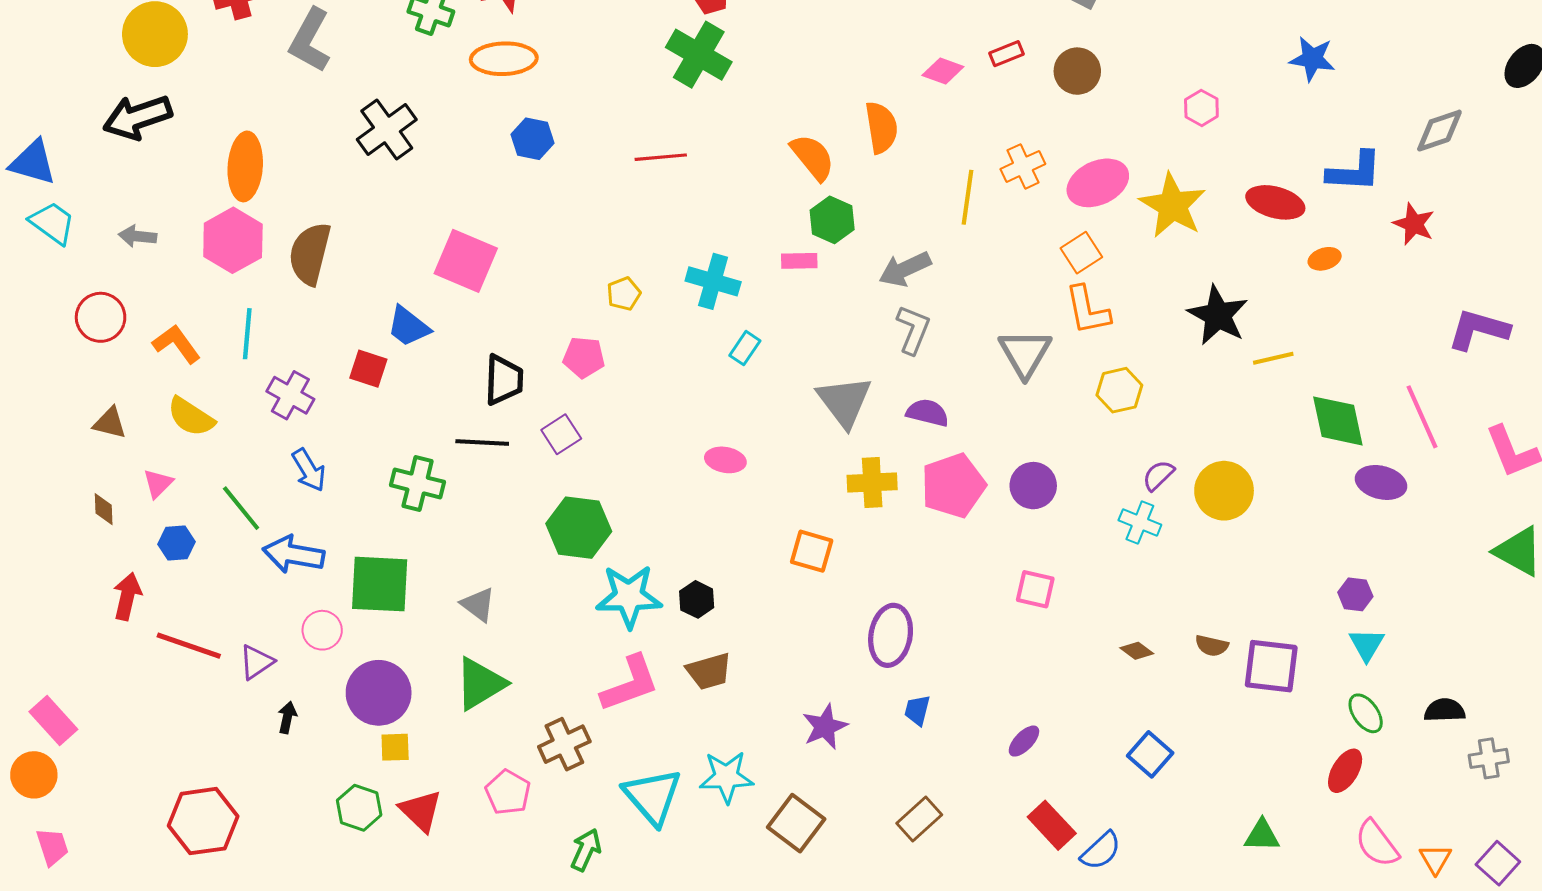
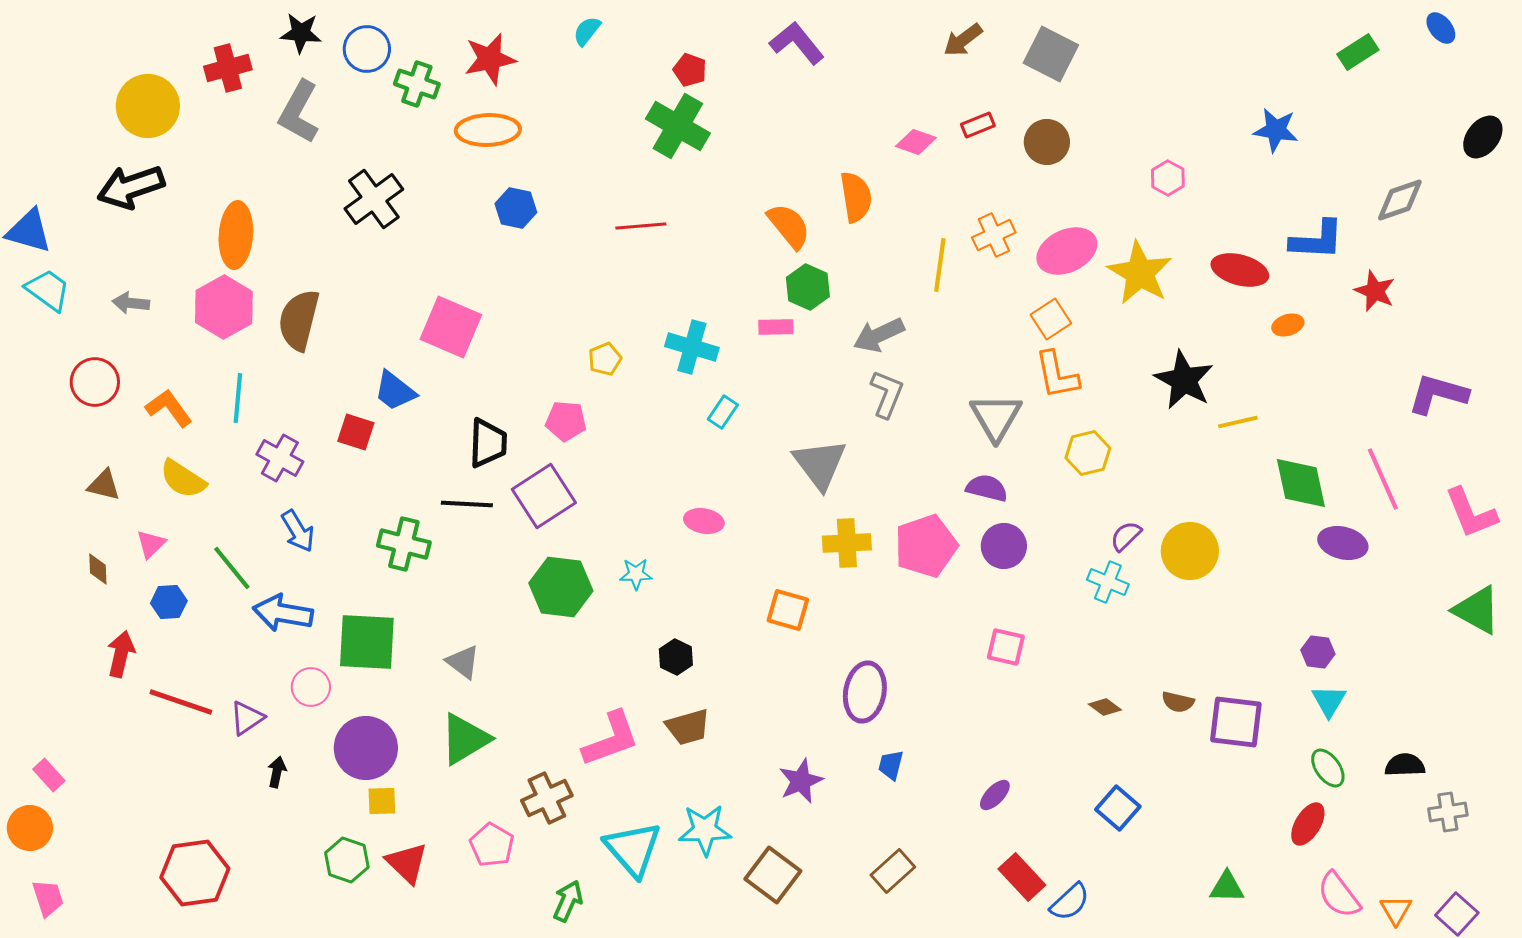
purple semicircle: (928, 413) -> (987, 488), moved
purple square: (561, 434) -> (544, 496), size x1.6
cyan star: (629, 596) -> (636, 574), moved, size x0.5
pink rectangle: (53, 721) -> (49, 775), size x0.7

